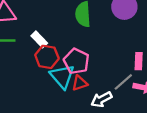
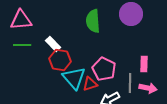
pink pentagon: (76, 61) -> (104, 69), moved
gray line: (123, 82) -> (130, 83), turned -48

